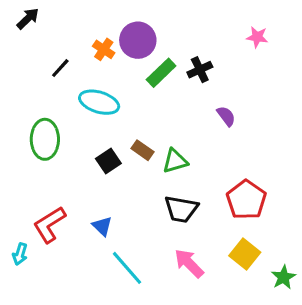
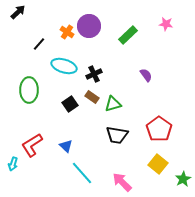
black cross: (200, 70) -> (94, 74), moved
green rectangle: (161, 73) -> (128, 35), moved
pink arrow: (189, 263) -> (122, 182), moved

